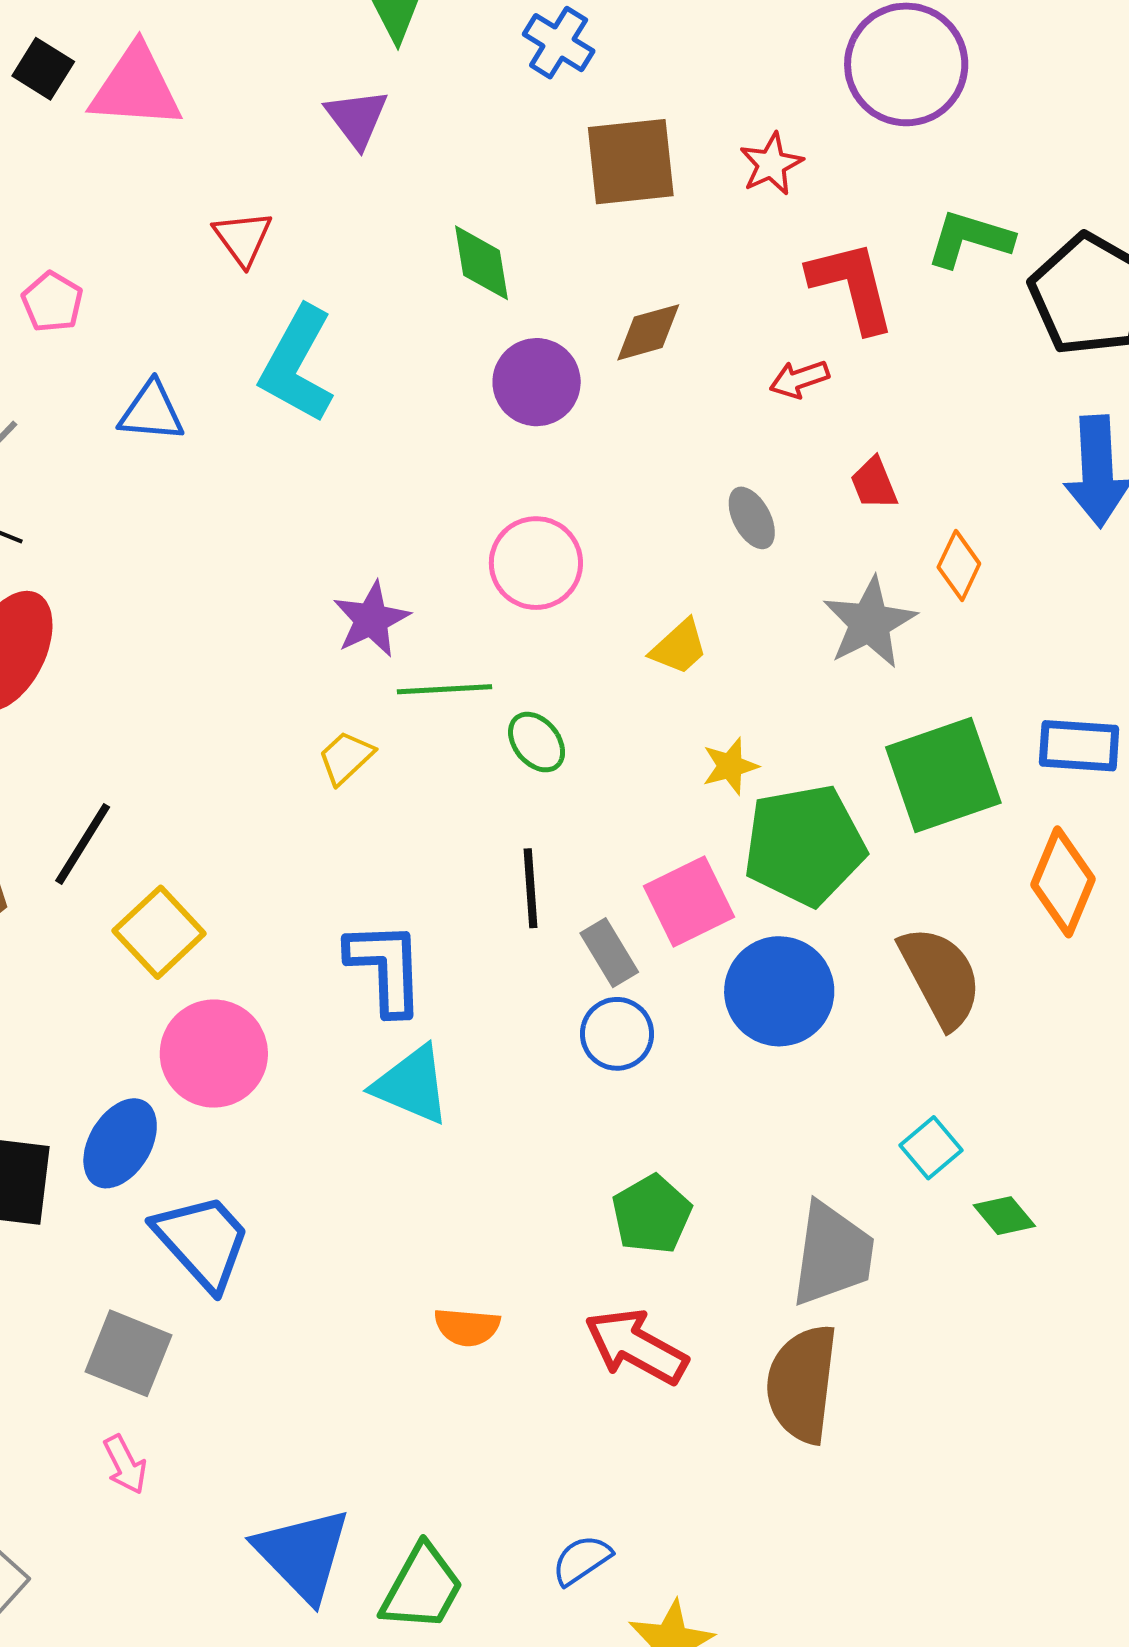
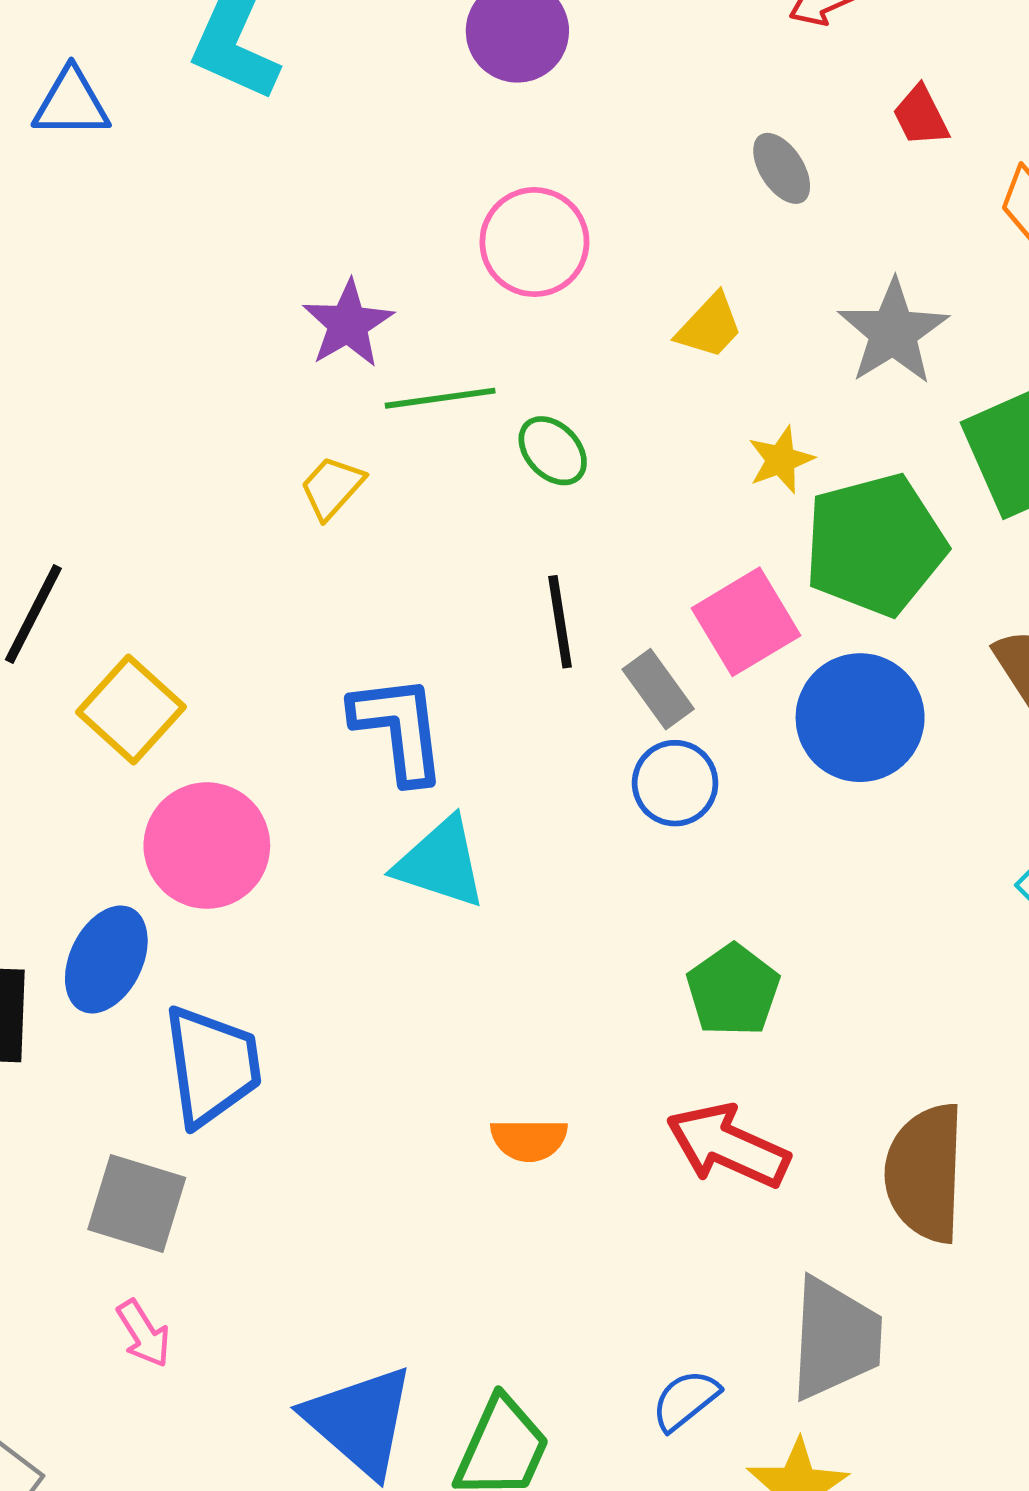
gray star: (870, 623) -> (893, 332), moved
blue trapezoid: (202, 1241) -> (212, 1066), turned 39
gray trapezoid: (832, 1254) -> (835, 1339), moved

